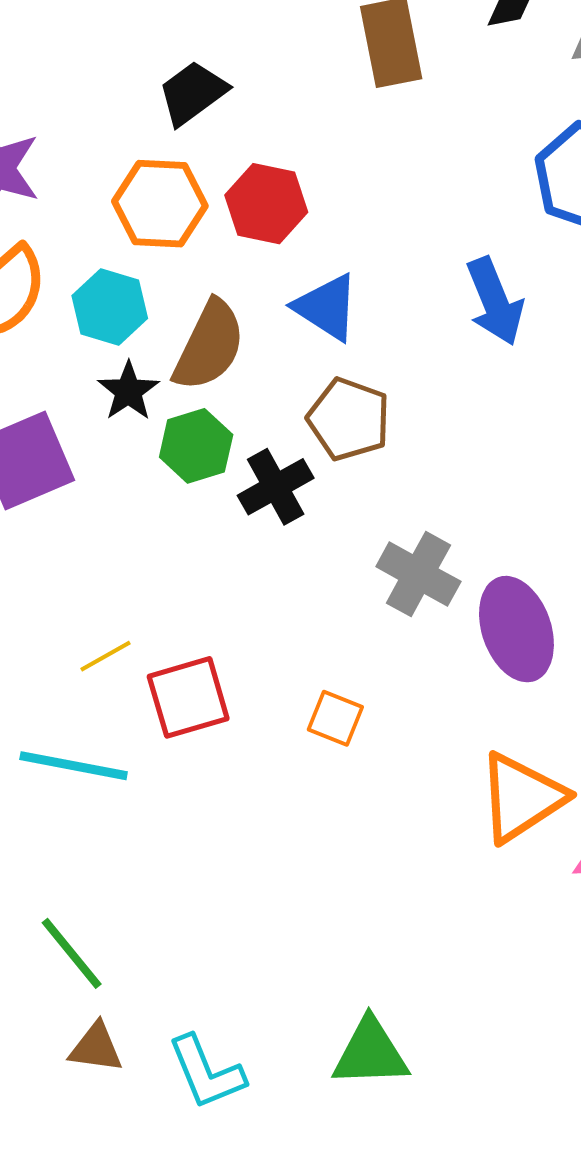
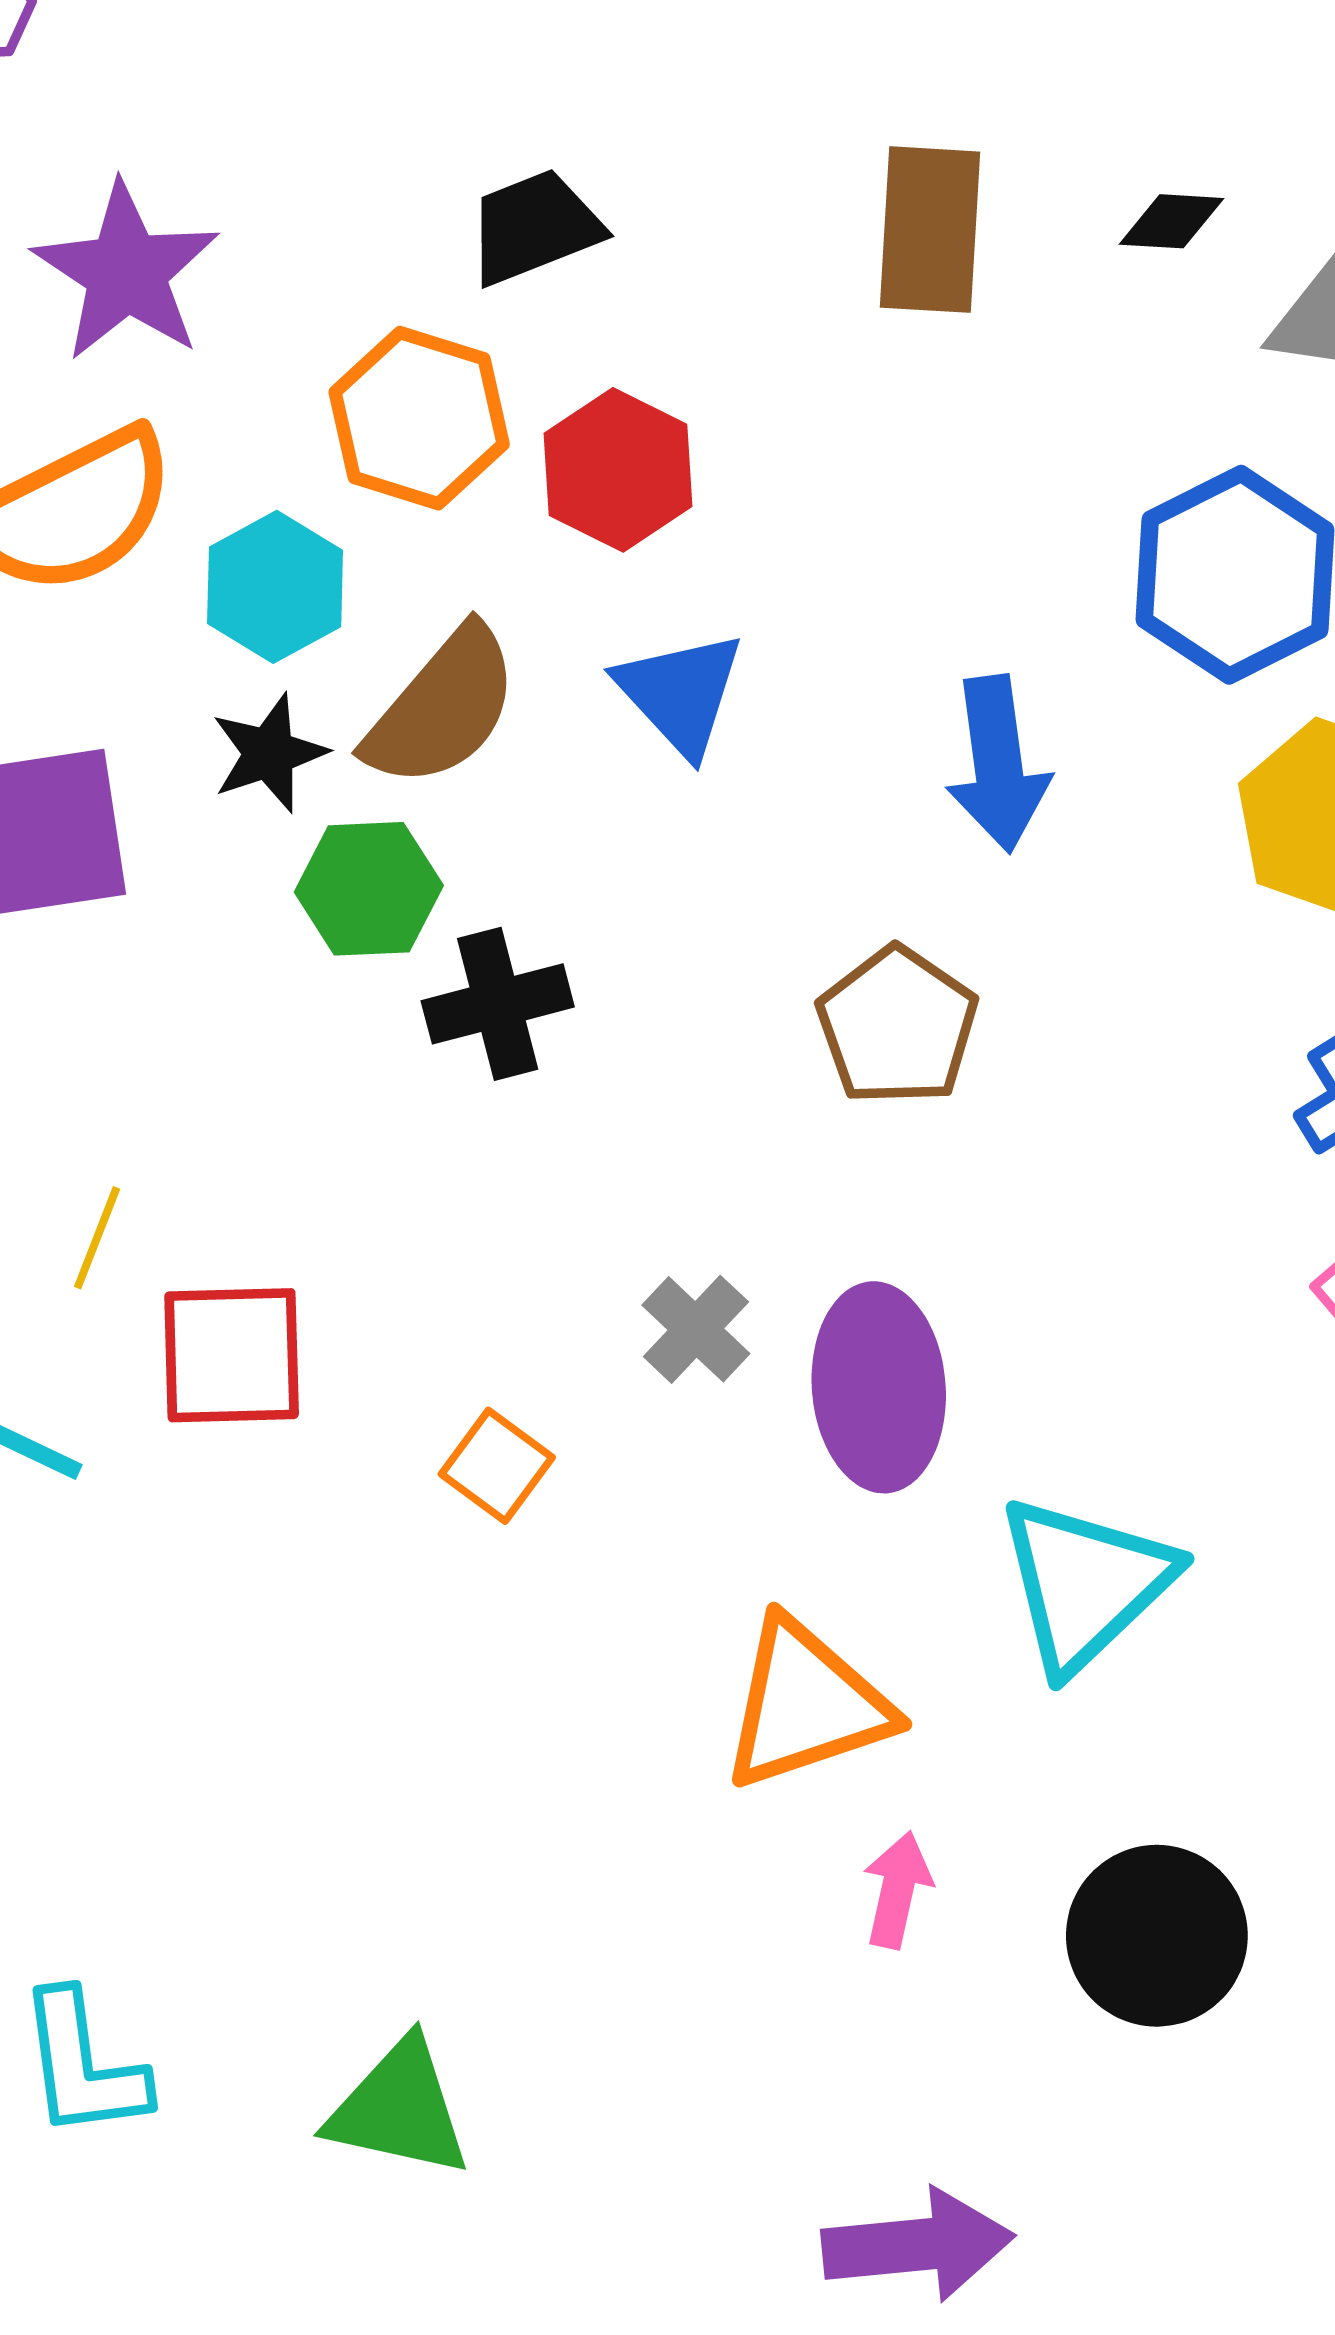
brown pentagon: (349, 419) -> (897, 1026), moved
gray cross: (418, 574) -> (696, 1329), moved, size x0.7
yellow line: (106, 656) -> (97, 1238), turned -54

